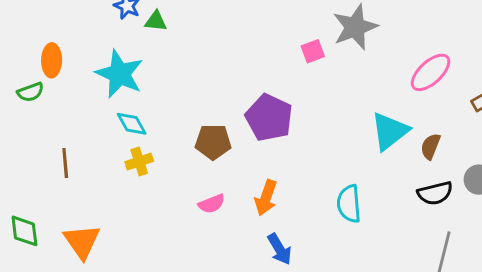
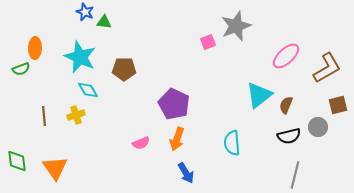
purple pentagon: (269, 118) -> (174, 104), moved
brown pentagon: (213, 142) -> (124, 69), moved
yellow cross: (139, 161) -> (76, 115), moved

